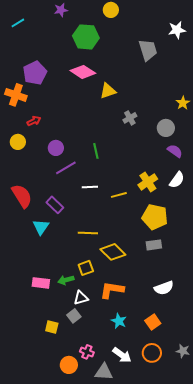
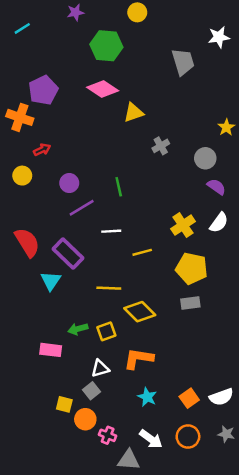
yellow line: (119, 195) -> (142, 252), moved
purple rectangle: (55, 205) -> (68, 254), size x1.4
green arrow: (66, 280) -> (78, 329), moved
white semicircle: (164, 288) -> (221, 397), moved
orange circle: (69, 365) -> (85, 419), moved

